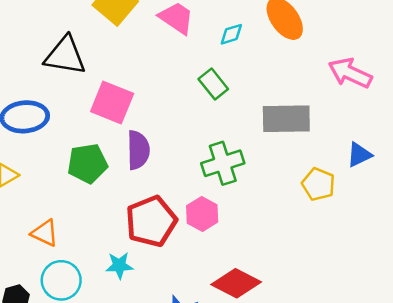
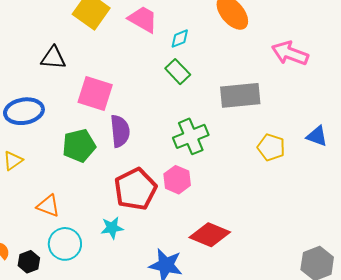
cyan diamond: (231, 34) -> (180, 39), moved
black triangle: (65, 56) -> (53, 58), size x0.7
blue triangle: (359, 155) -> (317, 136), moved, turned 50

